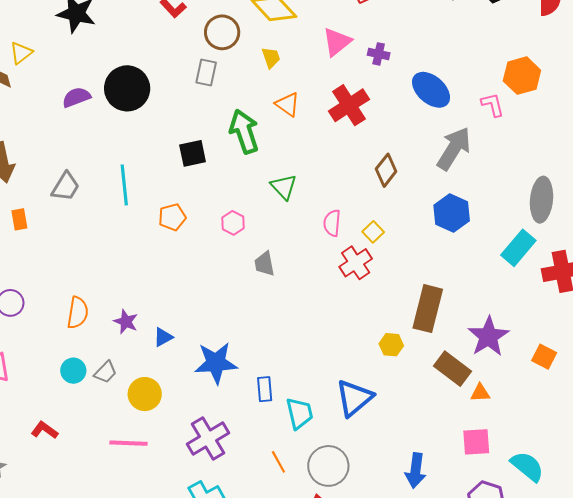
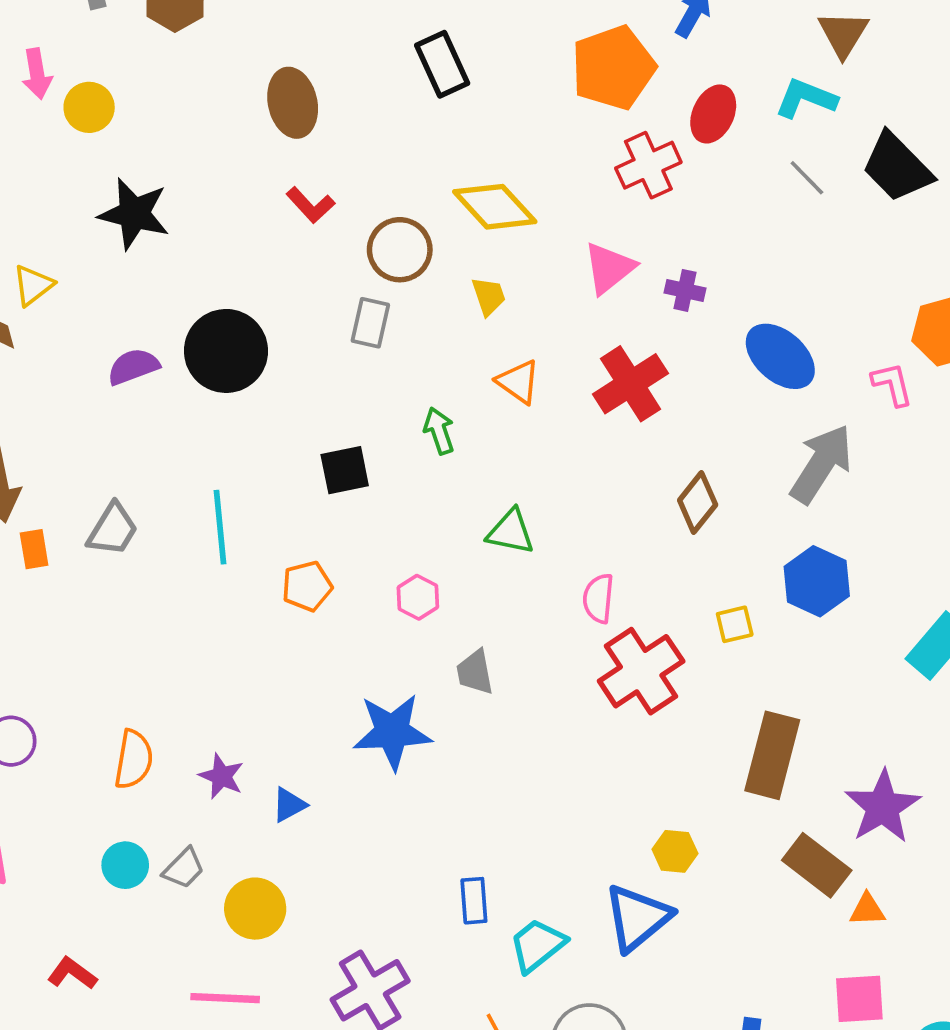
green arrow: (244, 132) -> (439, 431), size x0.6
green triangle: (284, 187) -> (511, 532), turned -36
orange rectangle: (19, 219) -> (34, 549), moved
yellow square: (373, 232) -> (735, 624), moved, turned 30
red cross: (356, 263) -> (641, 671), size x1.4
yellow hexagon: (391, 345) -> (675, 851), moved
blue star: (216, 363) -> (392, 732), moved
cyan trapezoid: (300, 413) -> (537, 945), turned -116

